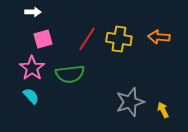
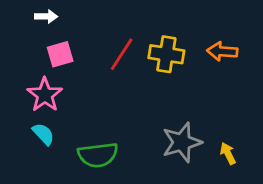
green semicircle: (70, 74) -> (98, 155), moved

